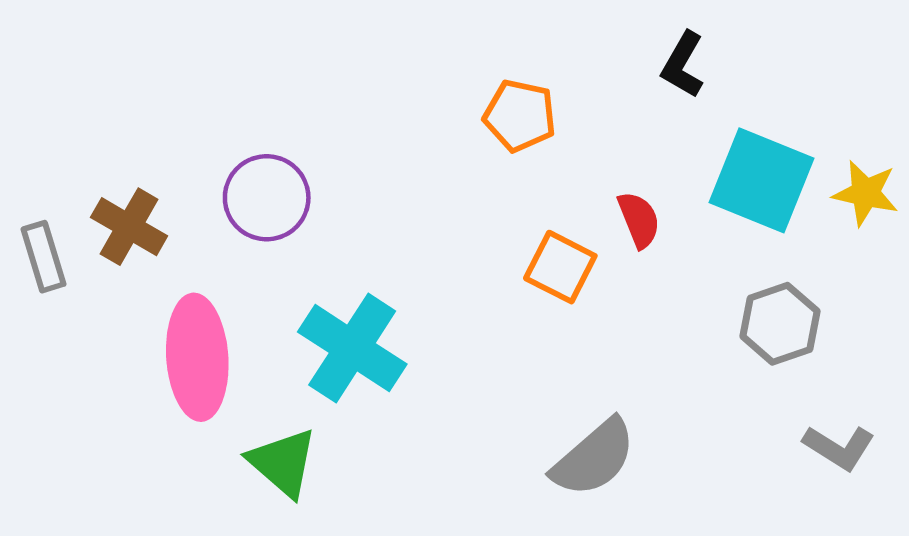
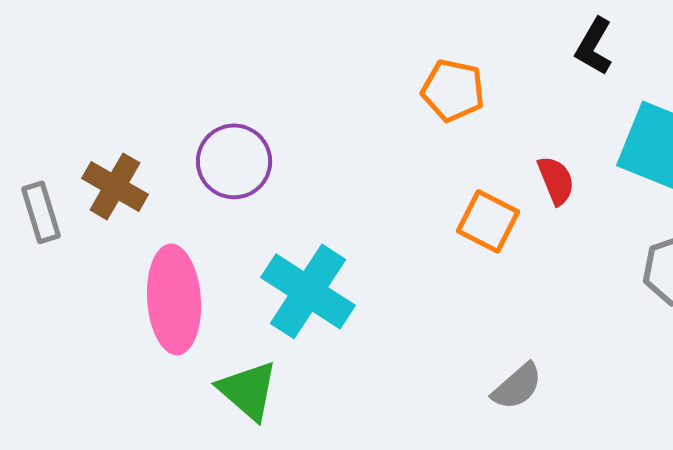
gray semicircle: (594, 458) -> (517, 386), size x0.7

